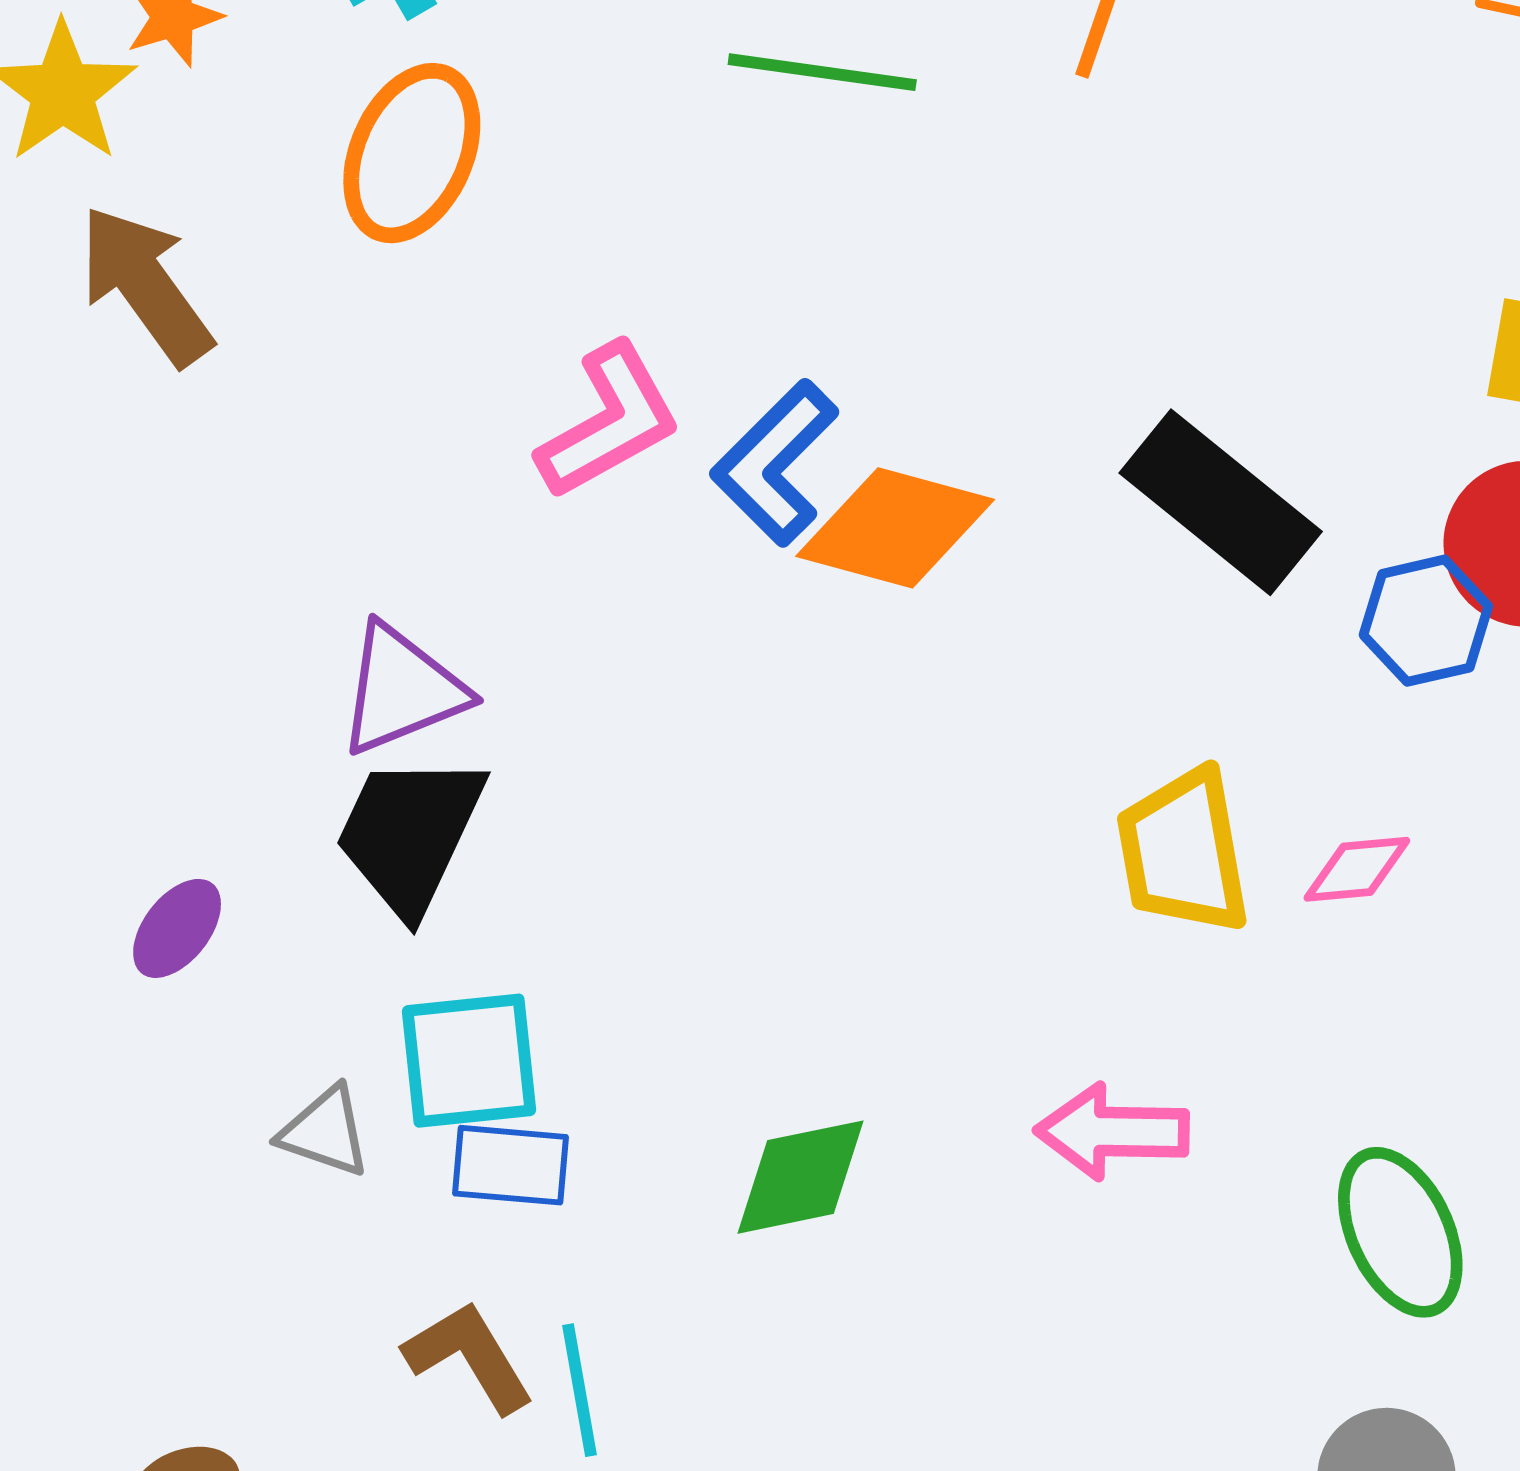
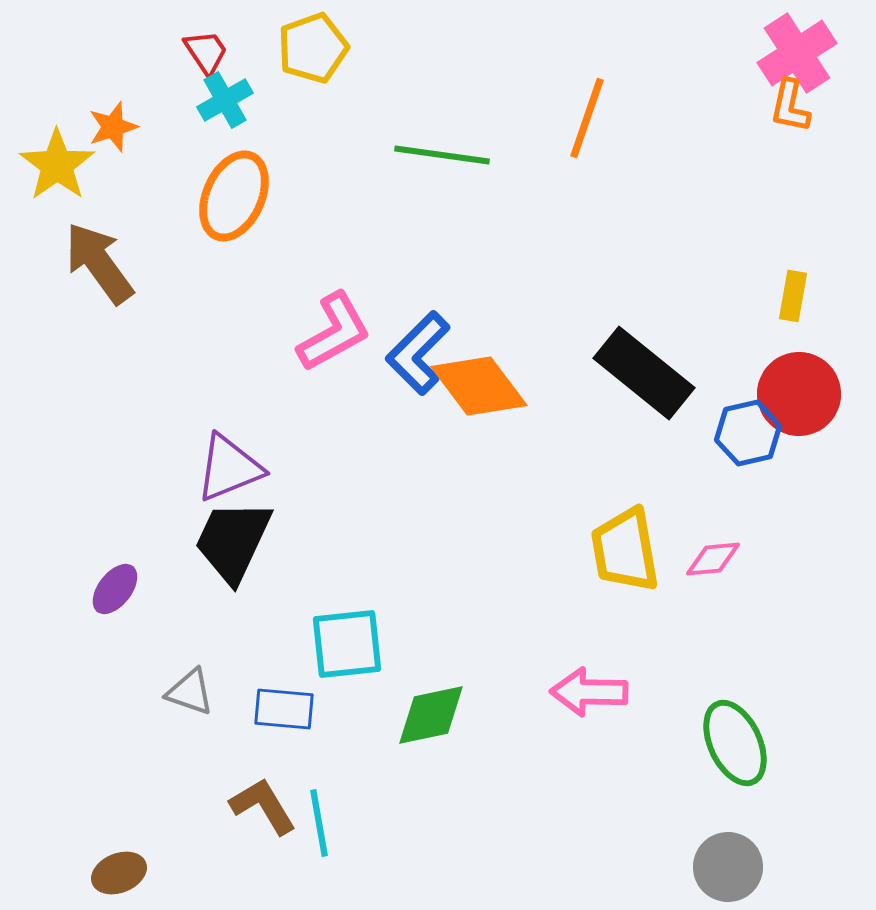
orange diamond: (895, 528) -> (479, 386), turned 38
cyan square: (469, 1061) -> (347, 644), moved

